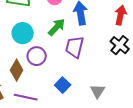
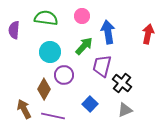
black cross: (120, 45) -> (122, 83), moved
gray triangle: (98, 91) -> (125, 110), turned 35

